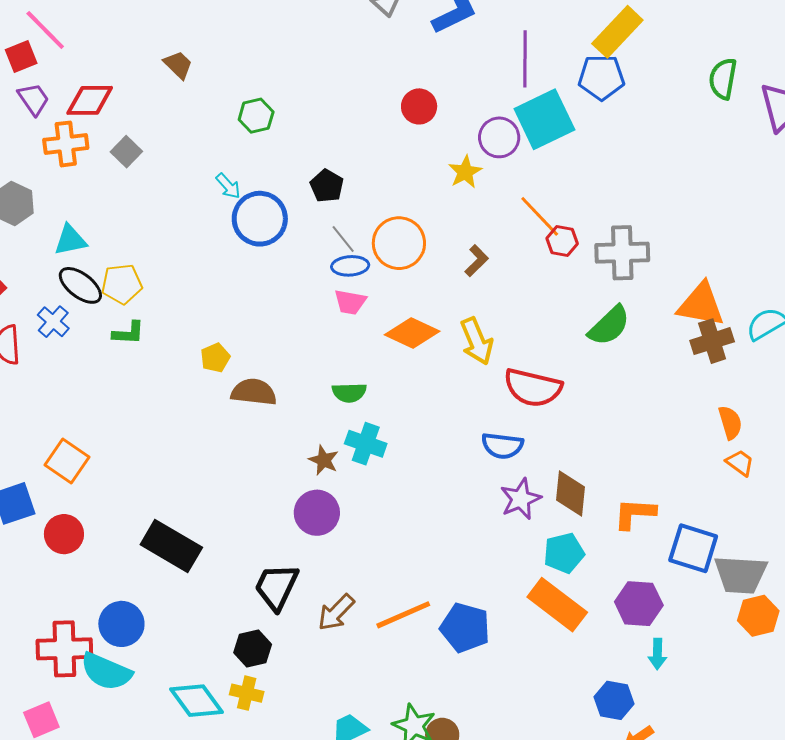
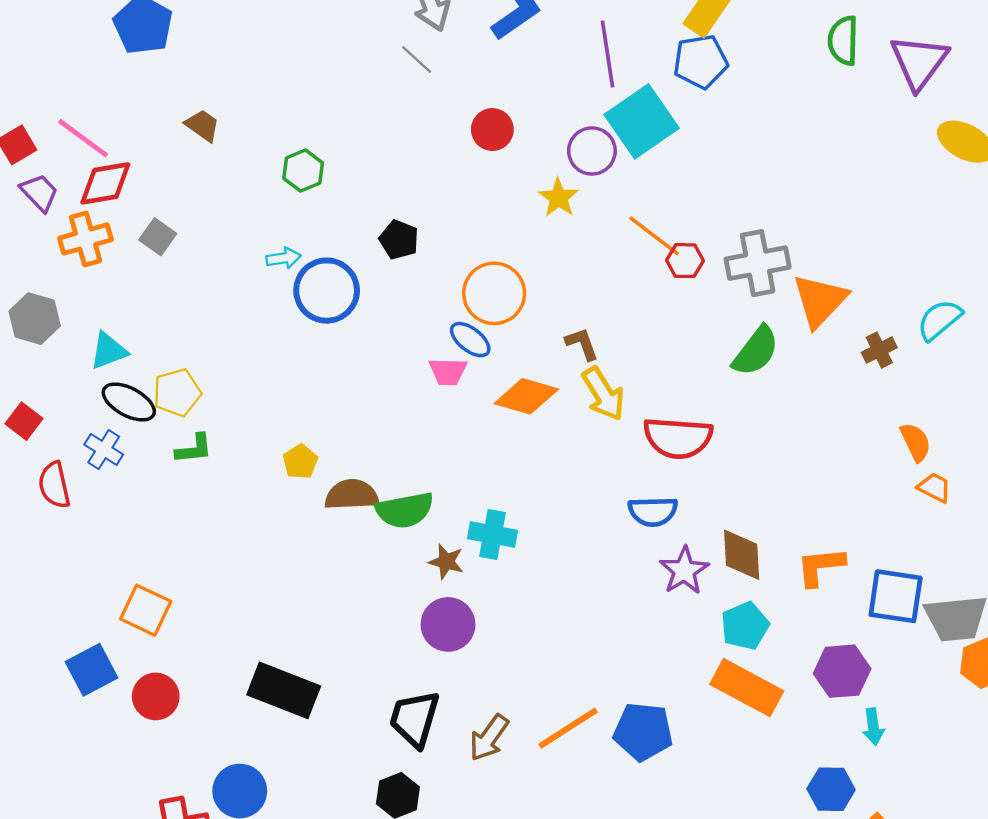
pink line: (45, 30) -> (83, 138), moved
cyan arrow: (228, 186) -> (283, 258), turned -48
gray line: (343, 239) -> (417, 59), moved
brown L-shape: (476, 261) -> (582, 344), moved, turned -56
blue ellipse: (350, 266) -> (470, 340), moved, turned 51
orange triangle: (701, 305) -> (820, 301), moved, turned -48
brown cross: (712, 341) -> (879, 350), size x0.7
green semicircle: (349, 393) -> (405, 510), moved, size x1.4

